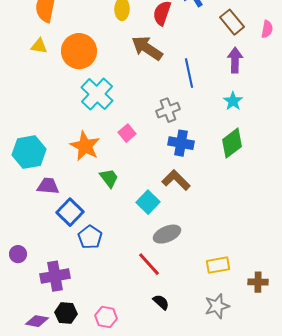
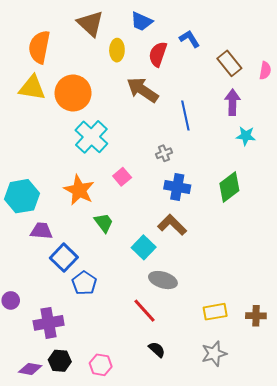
yellow triangle: (39, 46) -> (32, 88), size x1.6
cyan star: (233, 101) -> (246, 136), moved, turned -30
gray cross: (168, 110) -> (164, 153), size x0.7
gray ellipse: (167, 234) -> (163, 280), turned 40
brown cross: (258, 282) -> (256, 316), moved

